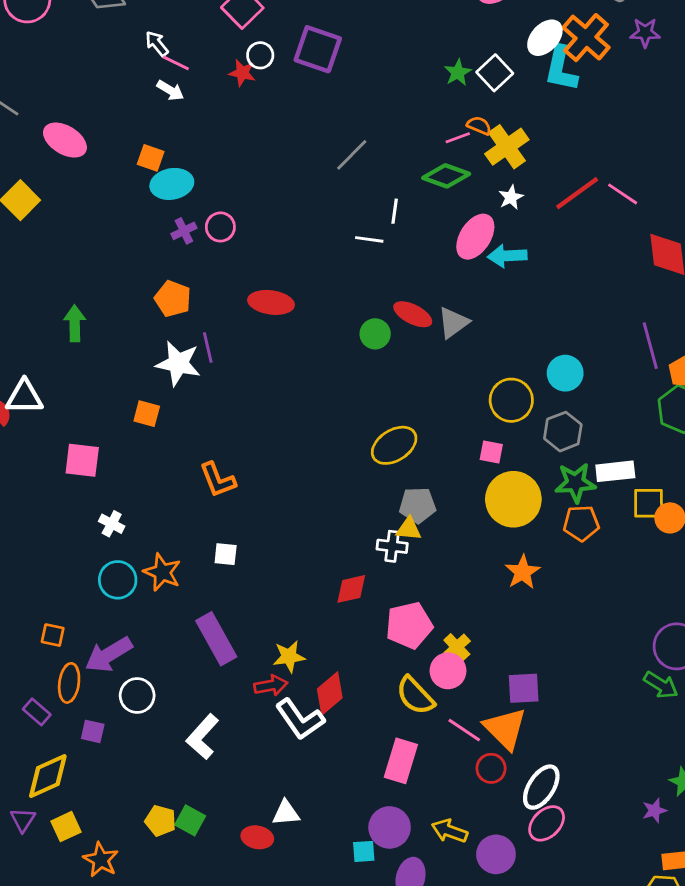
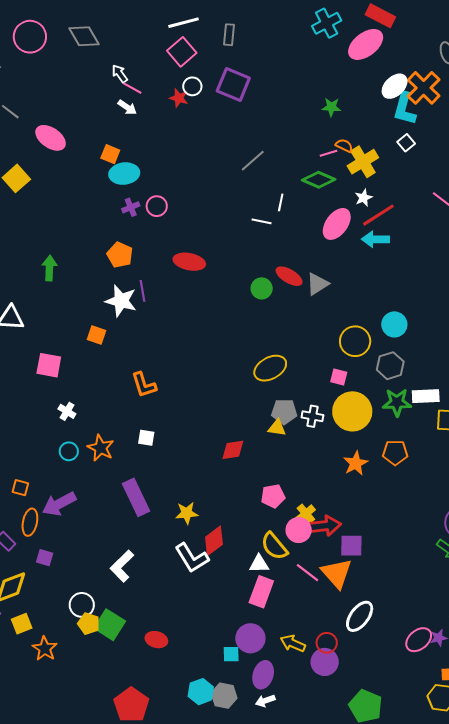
green star: (458, 73) -> (331, 107), turned 30
white square: (495, 73) -> (406, 143), moved, size x0.7
red line: (577, 193) -> (378, 215), moved
cyan arrow: (507, 256) -> (375, 239), moved
orange pentagon: (581, 523) -> (395, 453), moved
white cross: (392, 546) -> (312, 416), moved
cyan circle: (118, 580) -> (69, 451), size x0.7
red diamond: (351, 589) -> (233, 450), moved
pink pentagon: (409, 625) -> (273, 496), size x0.7
red arrow: (271, 685) -> (324, 526), moved, size x1.4
white circle: (137, 696) -> (82, 605), moved
red circle: (491, 768) -> (327, 643), moved
white triangle: (286, 813) -> (259, 564), moved
green square: (190, 820) -> (110, 625), size x1.4
pink ellipse: (547, 823) -> (419, 640), moved

